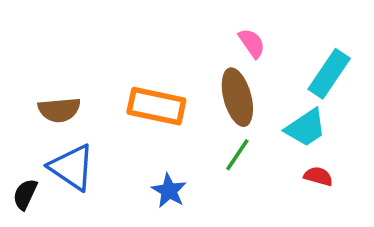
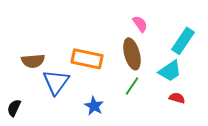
blue triangle: (72, 167) -> (56, 82), moved, turned 32

